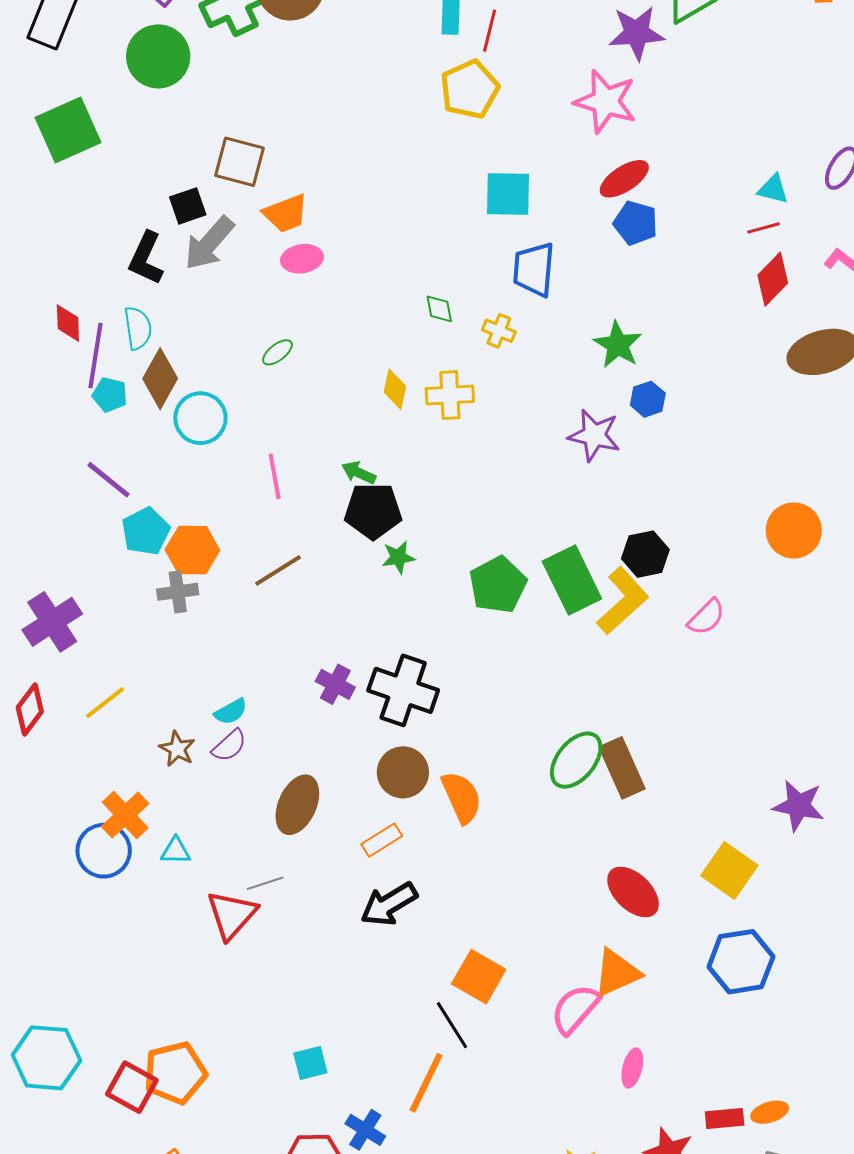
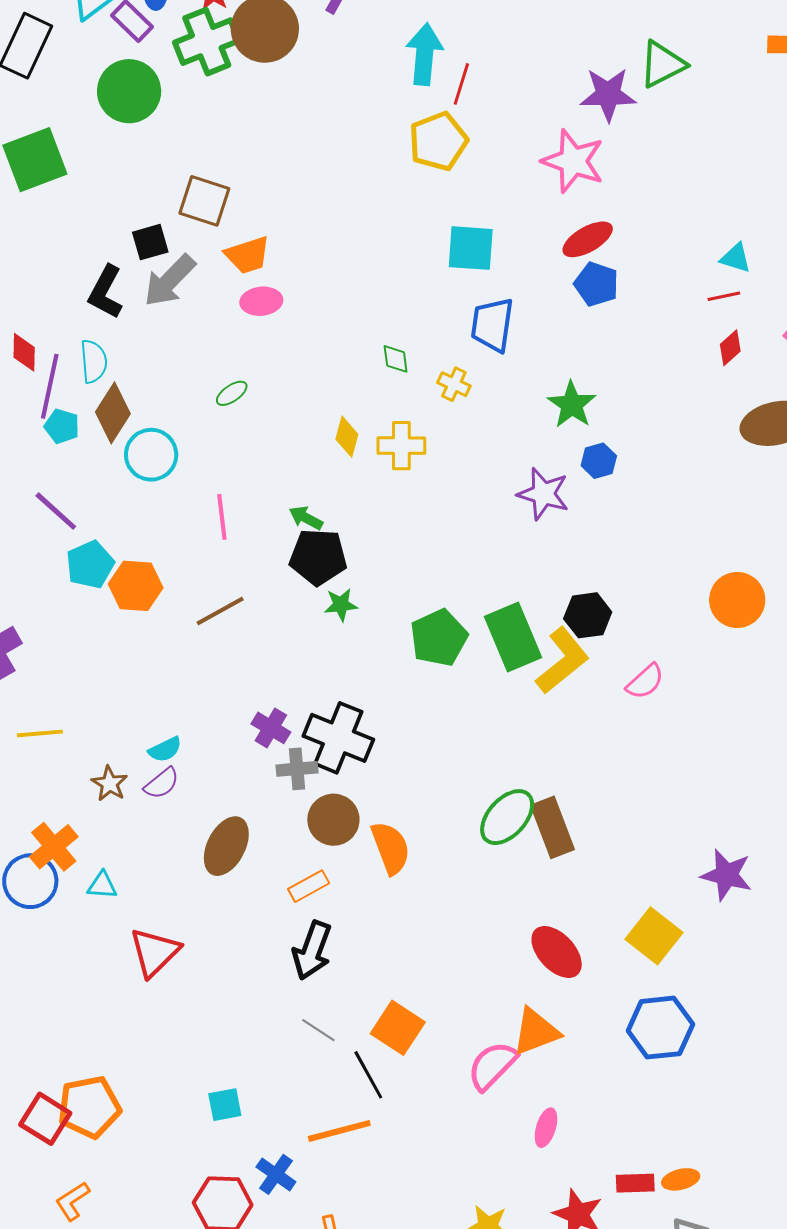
red diamond: (773, 279) -> (730, 348), size x0.7
gray cross: (178, 592) -> (297, 769), moved
yellow line: (105, 703) -> (40, 733), turned 30
gray line: (265, 883) -> (318, 1030), moved, turned 48
black arrow: (389, 904) -> (312, 950), turned -42
orange line: (426, 1083) -> (339, 1131), turned 46

